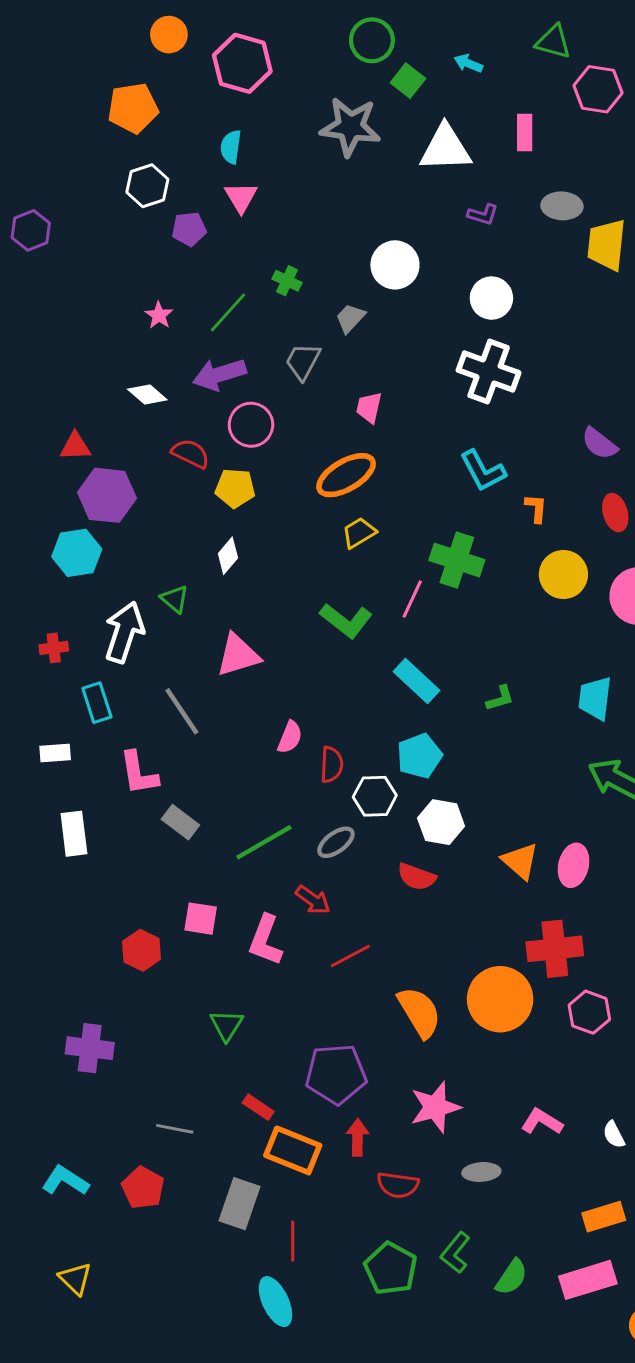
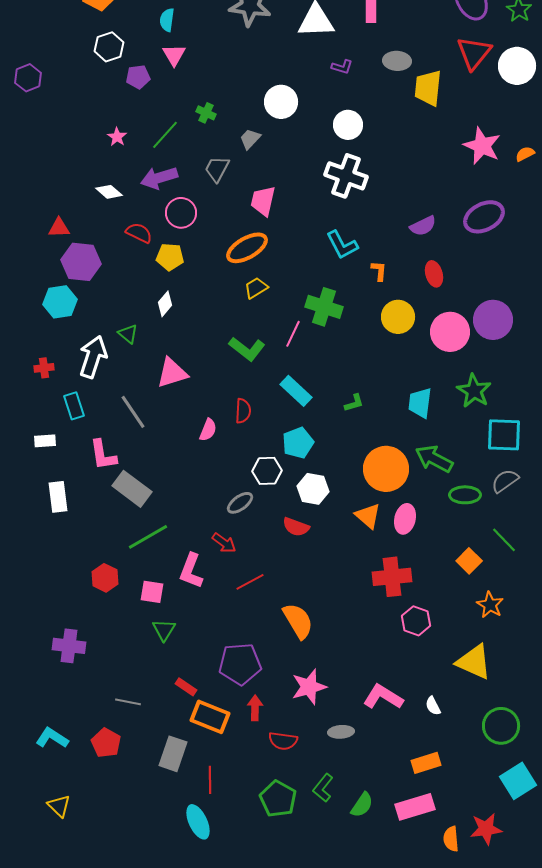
pink trapezoid: (369, 407) -> (263, 201), size x1.4
purple semicircle: (599, 443) -> (423, 226), turned -64
red semicircle: (332, 765) -> (243, 411), moved
gray rectangle: (180, 822) -> (132, 489), size x1.5
green line: (264, 842) -> (148, 537), moved
pink square: (201, 919) -> (152, 592), moved
orange circle: (500, 999) -> (386, 469), moved
pink L-shape: (542, 1122) -> (383, 697), size x1.4

